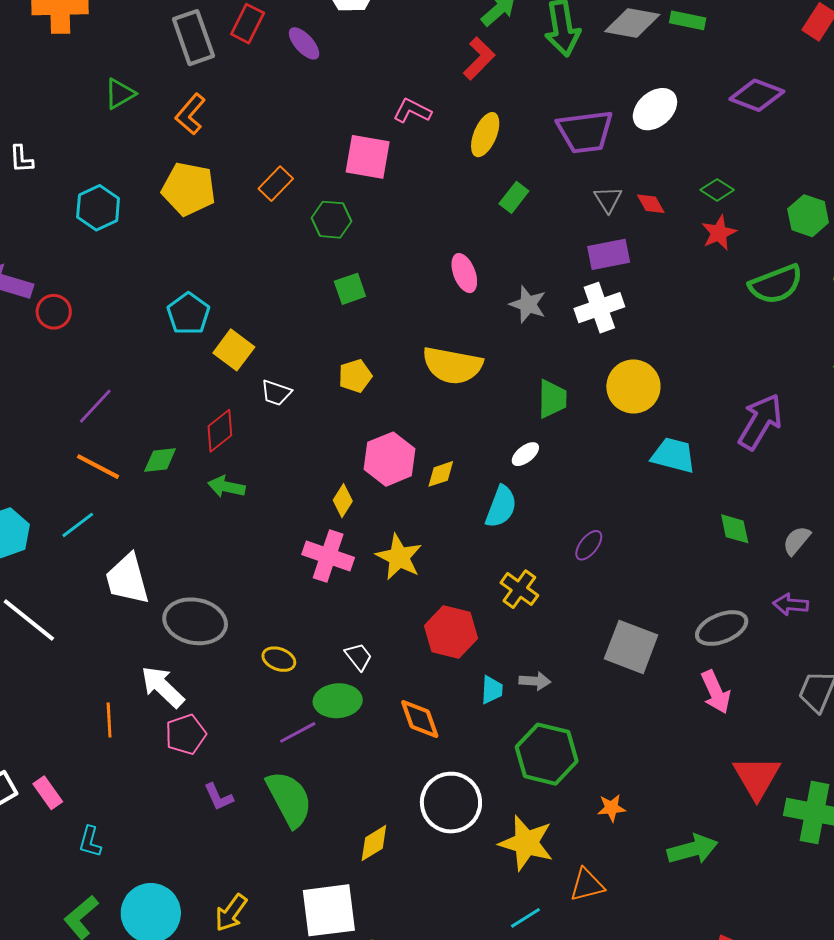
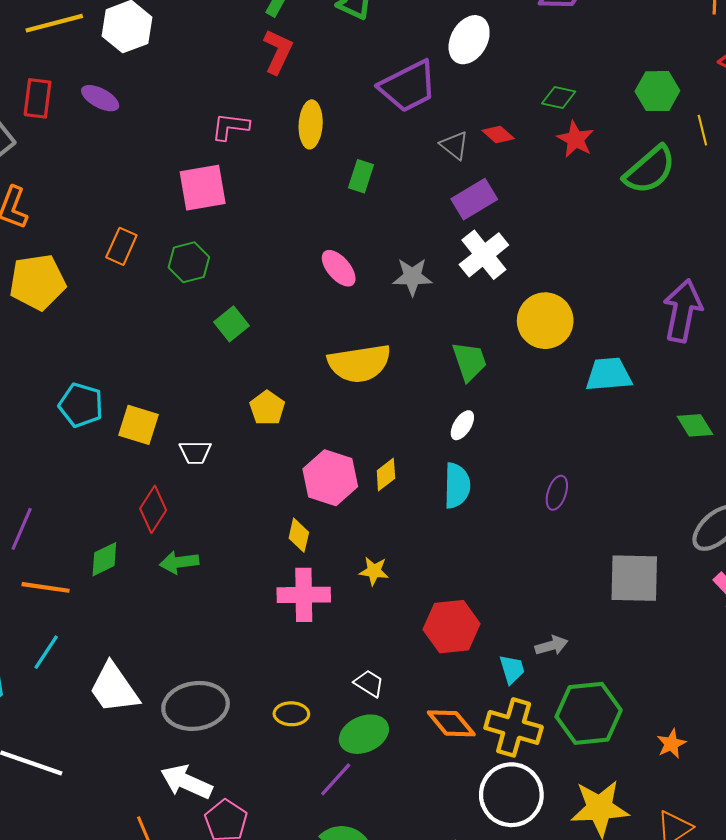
yellow star: (399, 557) -> (374, 571), size x0.6
yellow cross: (519, 589) -> (514, 727), moved, size x1.4

